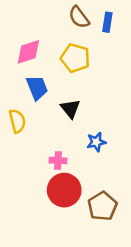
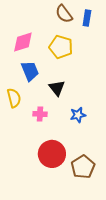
pink cross: (58, 160) -> (40, 114), moved

